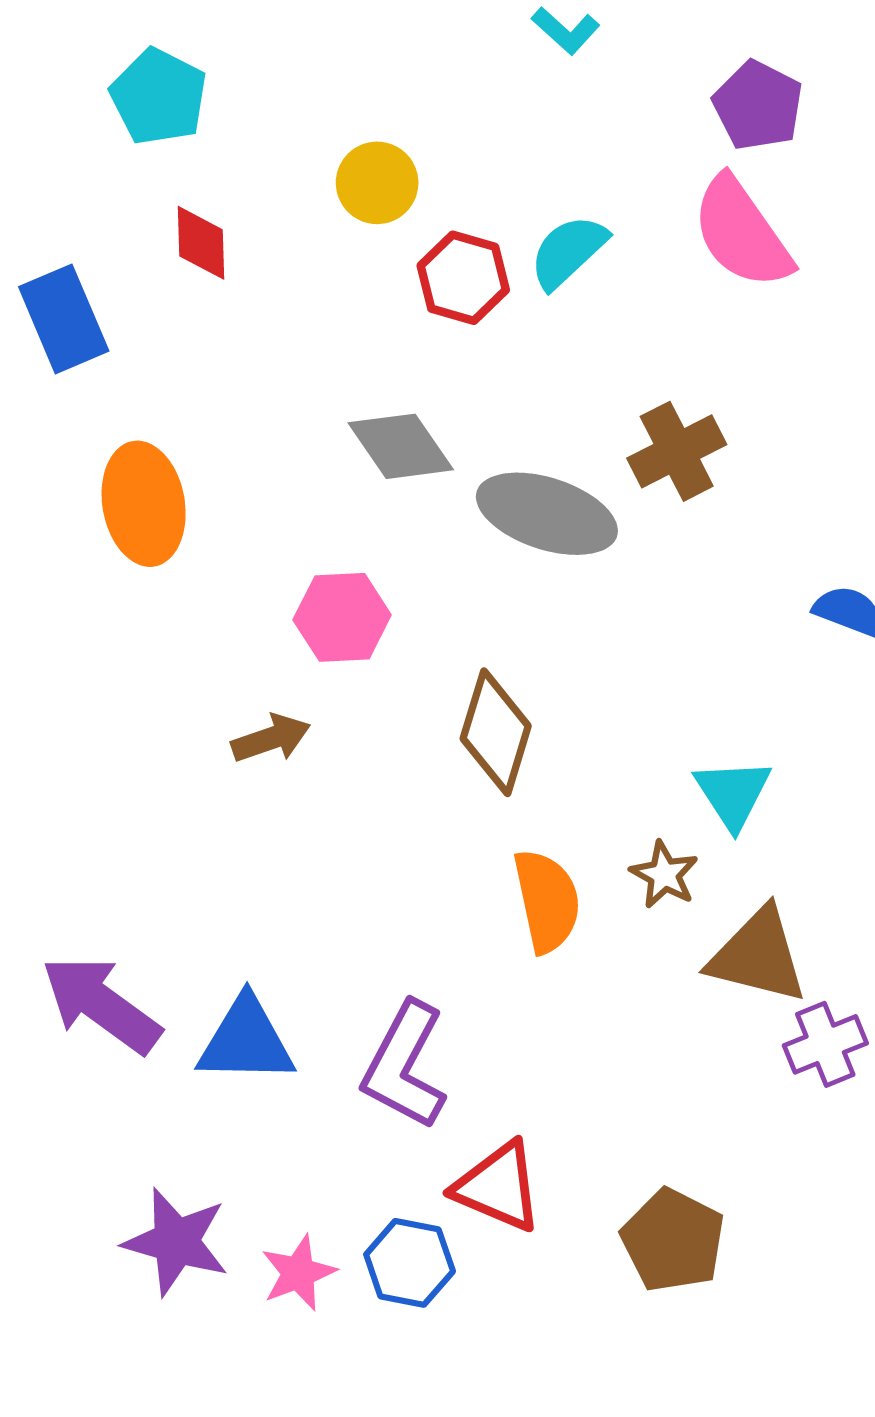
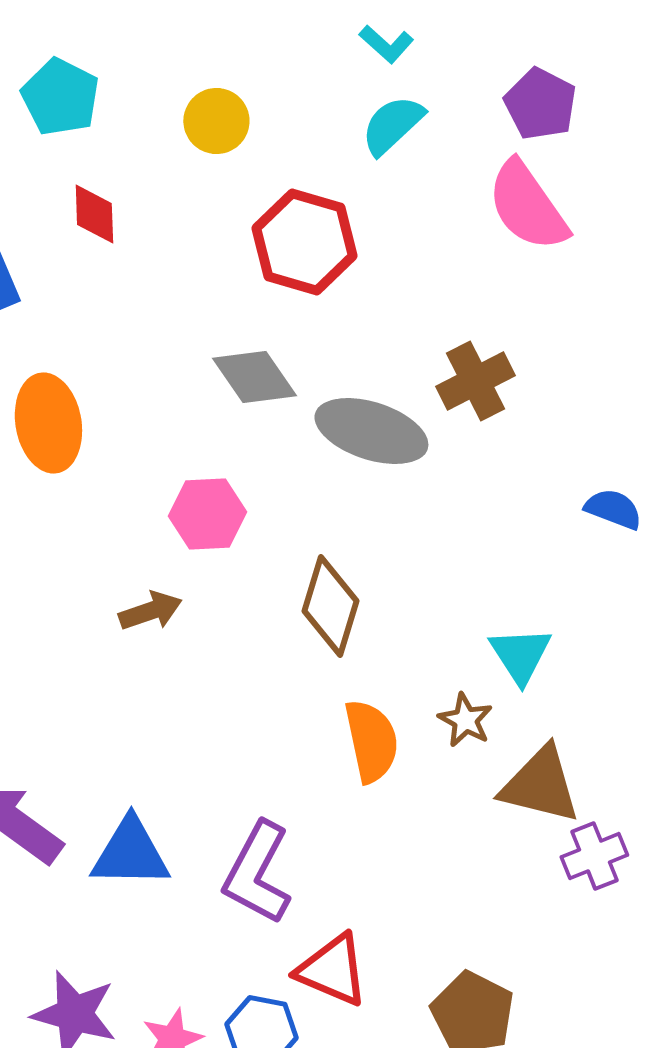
yellow circle: (377, 183) -> (216, 121), moved
cyan semicircle: (568, 252) -> (392, 125), moved
red hexagon: (463, 278) -> (304, 242), size x1.4

